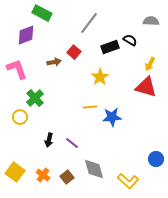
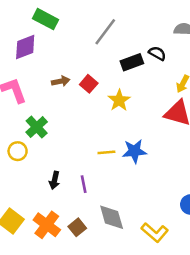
red square: (74, 52) -> (89, 84), moved
yellow line: (90, 107) -> (106, 152), moved
purple line: (72, 143) -> (84, 184), turned 40
orange cross: (43, 175) -> (47, 225), size x1.5

